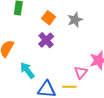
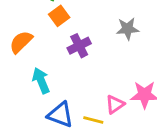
orange square: (49, 18) -> (59, 16), moved

